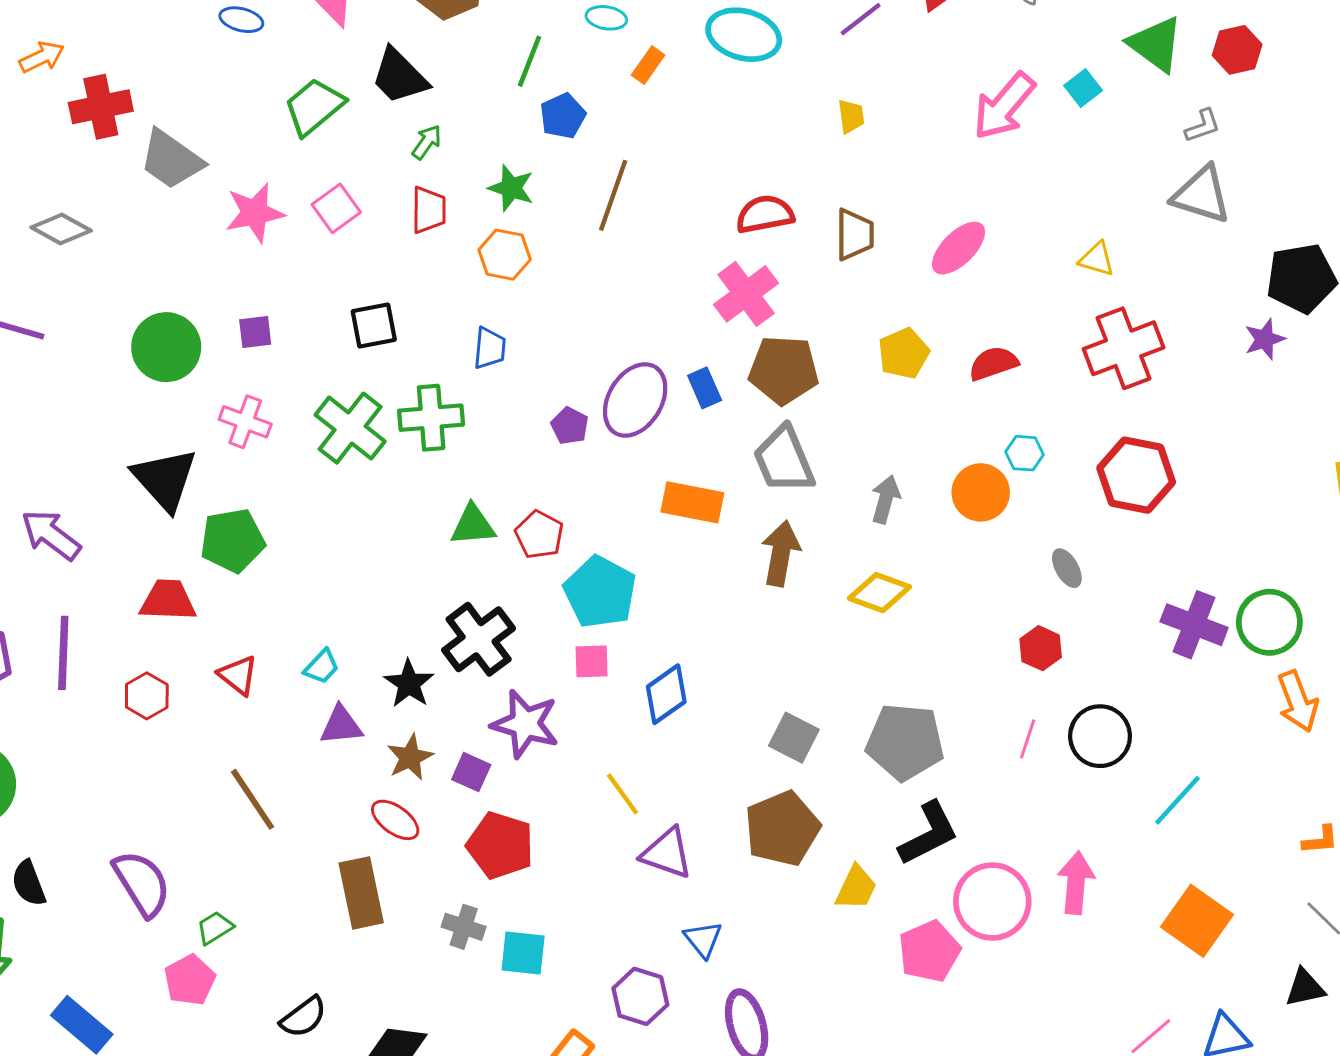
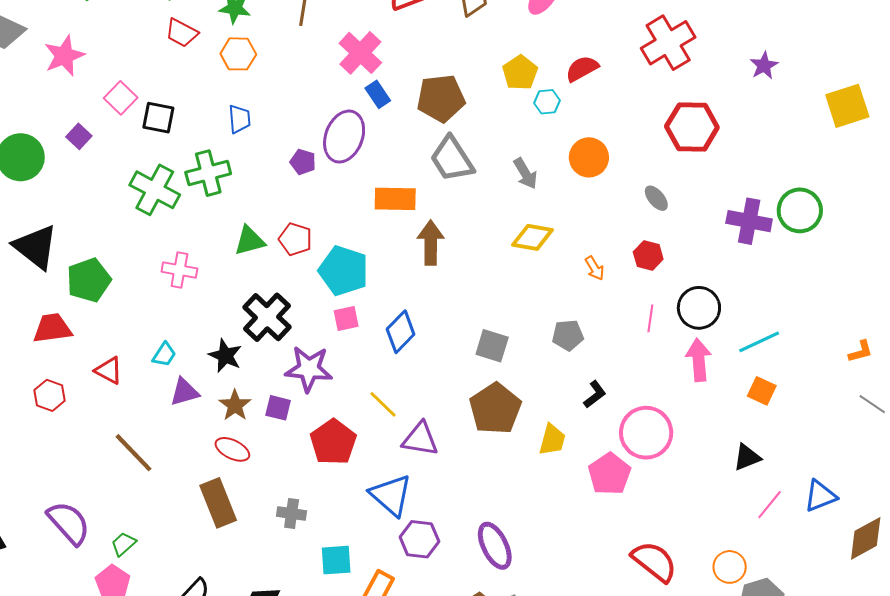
pink square: (336, 208) -> (121, 98), moved
red trapezoid: (429, 210) -> (182, 33), turned 128
pink cross: (746, 294) -> (360, 53), moved
black square: (374, 326) -> (158, 118), turned 32
purple square: (255, 332) -> (79, 136), turned -30
purple star: (1265, 339) -> (764, 66), moved
blue rectangle: (705, 388) -> (378, 94), moved
pink cross: (245, 422) -> (179, 270), moved
cyan hexagon: (1025, 453) -> (547, 102), moved
gray arrow: (886, 499) -> (525, 174), turned 144
brown arrow: (781, 553) -> (431, 243), moved
orange arrow: (1298, 701) -> (595, 268), moved, size x0.6
gray pentagon: (905, 742) -> (568, 335), size x0.6
cyan line: (1178, 800) -> (759, 342), turned 33
black L-shape: (929, 834) -> (595, 394), size x0.6
red pentagon: (500, 845) -> (333, 442), moved, turned 30
pink arrow: (1076, 883) -> (699, 360), moved
orange square: (1197, 921) -> (762, 391), moved, size x0.6
blue triangle: (703, 939) -> (391, 495), moved, size x1.6
cyan square: (523, 953) -> (336, 560), moved
black triangle: (1305, 988) -> (747, 457), moved

